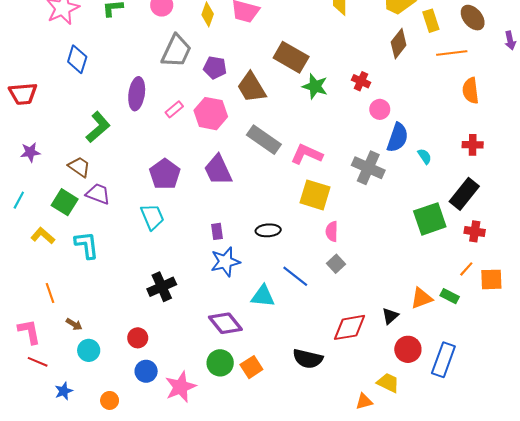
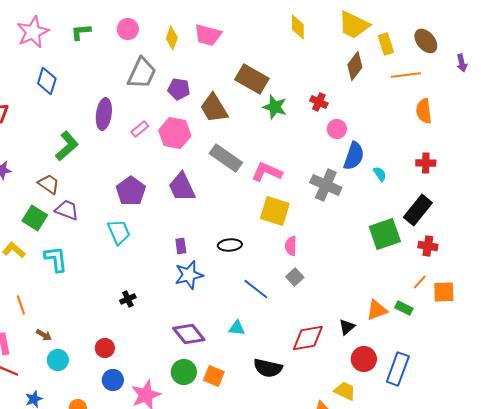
black cross: (162, 287) -> (128, 299), size x0.6
cyan triangle: (263, 296) -> (237, 328), moved, size x0.7
orange square: (251, 367) -> (214, 376), turned -35

